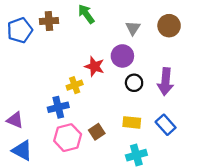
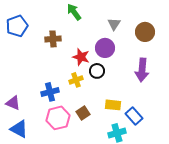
brown cross: (49, 21) -> (53, 39), moved
brown circle: (169, 26) -> (145, 32), moved
black circle: (134, 83) -> (97, 71), moved
yellow cross: (75, 85) -> (76, 80), moved
blue rectangle: (166, 125) -> (134, 116), moved

